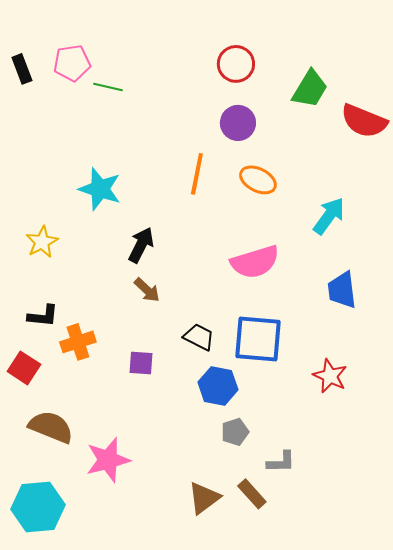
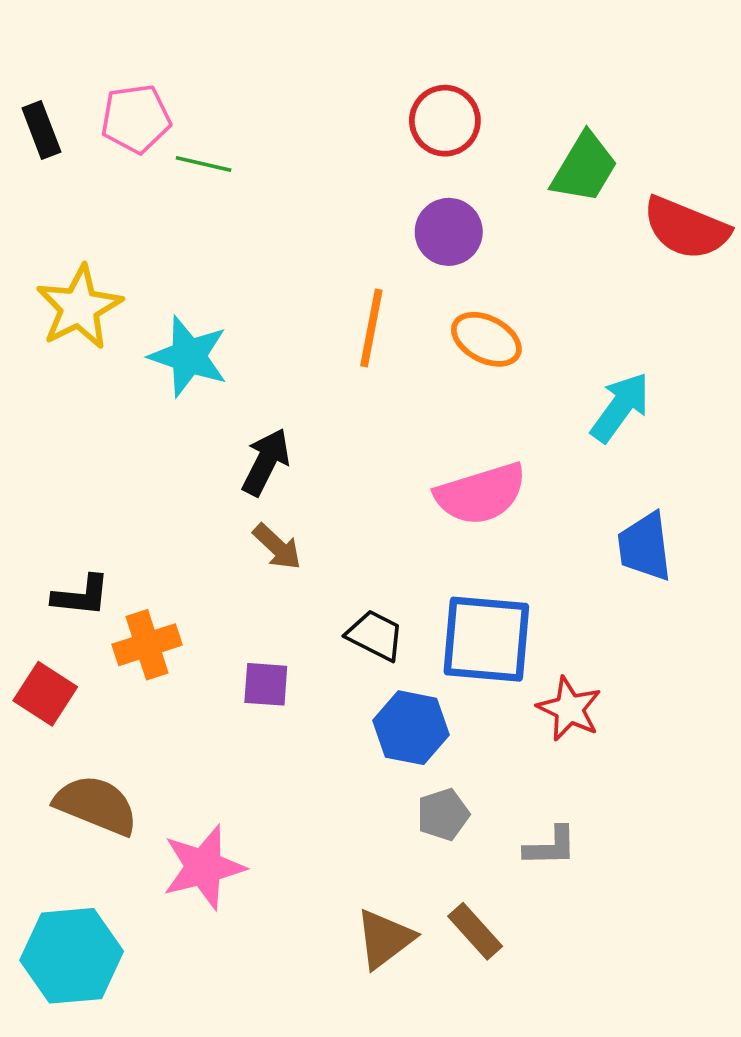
yellow star: (42, 242) -> (79, 307), moved, size x1.4
red star: (330, 376) -> (569, 709), moved
gray L-shape: (281, 462) -> (550, 846), moved

